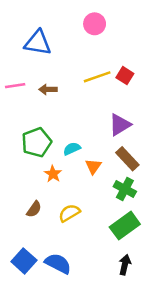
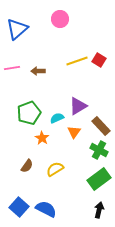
pink circle: (95, 24) -> (60, 19), moved
blue triangle: (38, 43) -> (17, 29), moved, turned -50
purple triangle: (120, 125) -> (78, 106), moved

